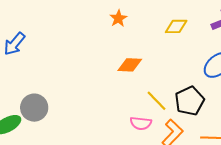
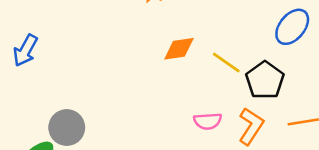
yellow line: (156, 101) -> (226, 62), moved

